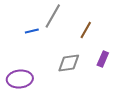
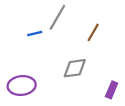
purple rectangle: (103, 59) -> (112, 90), moved

